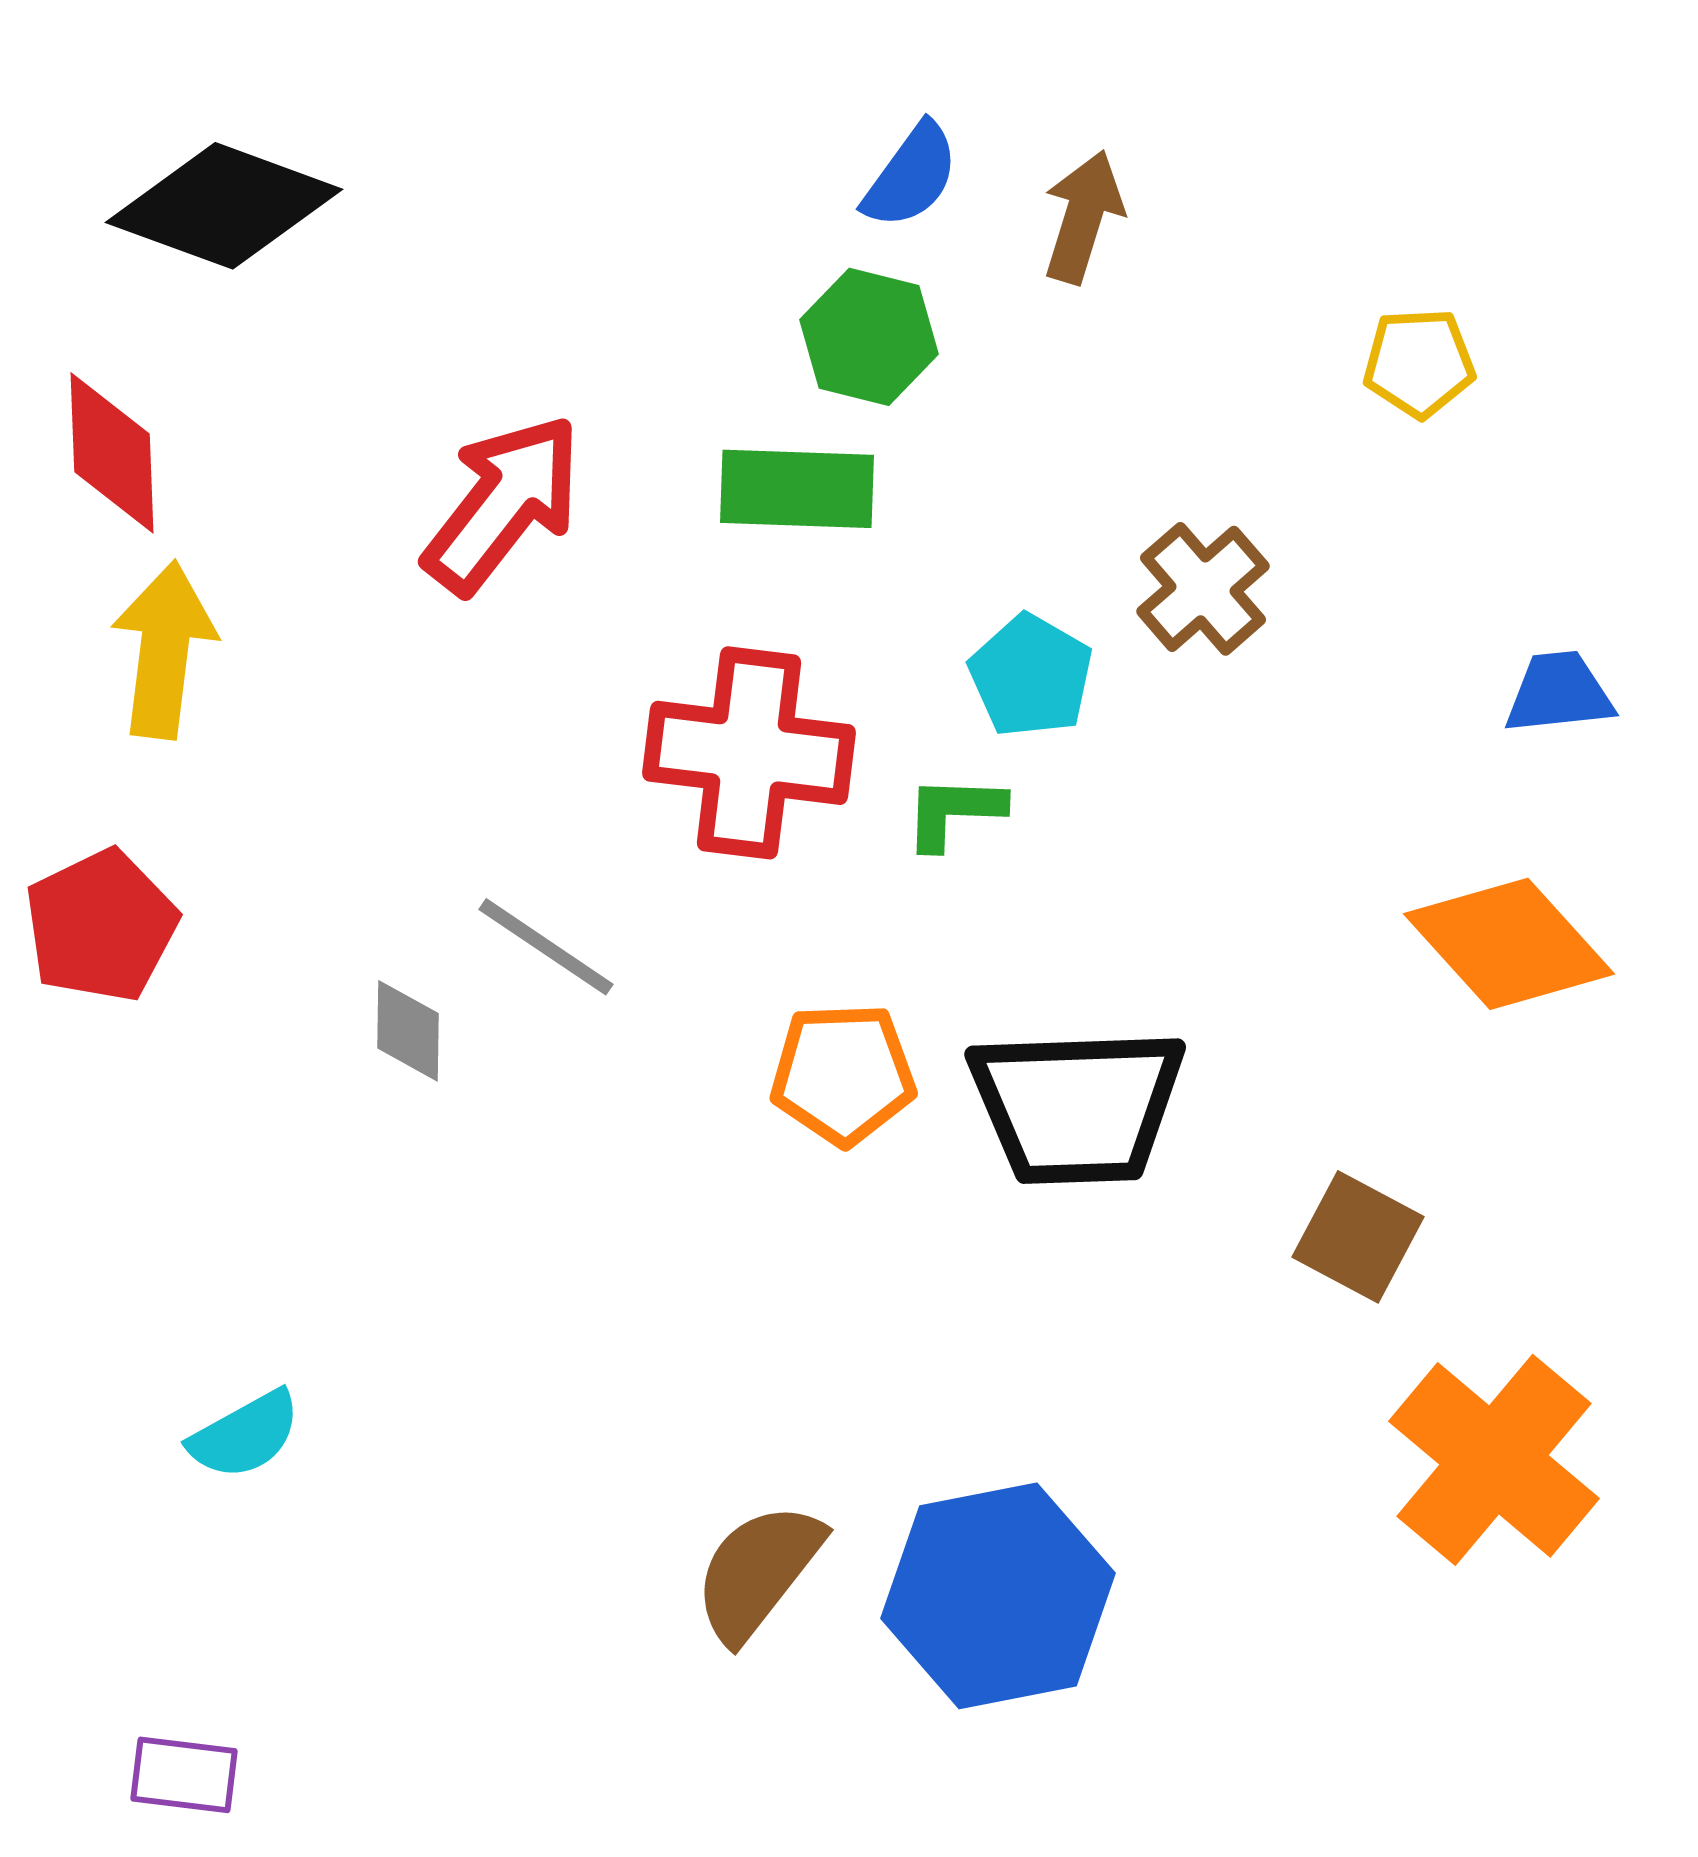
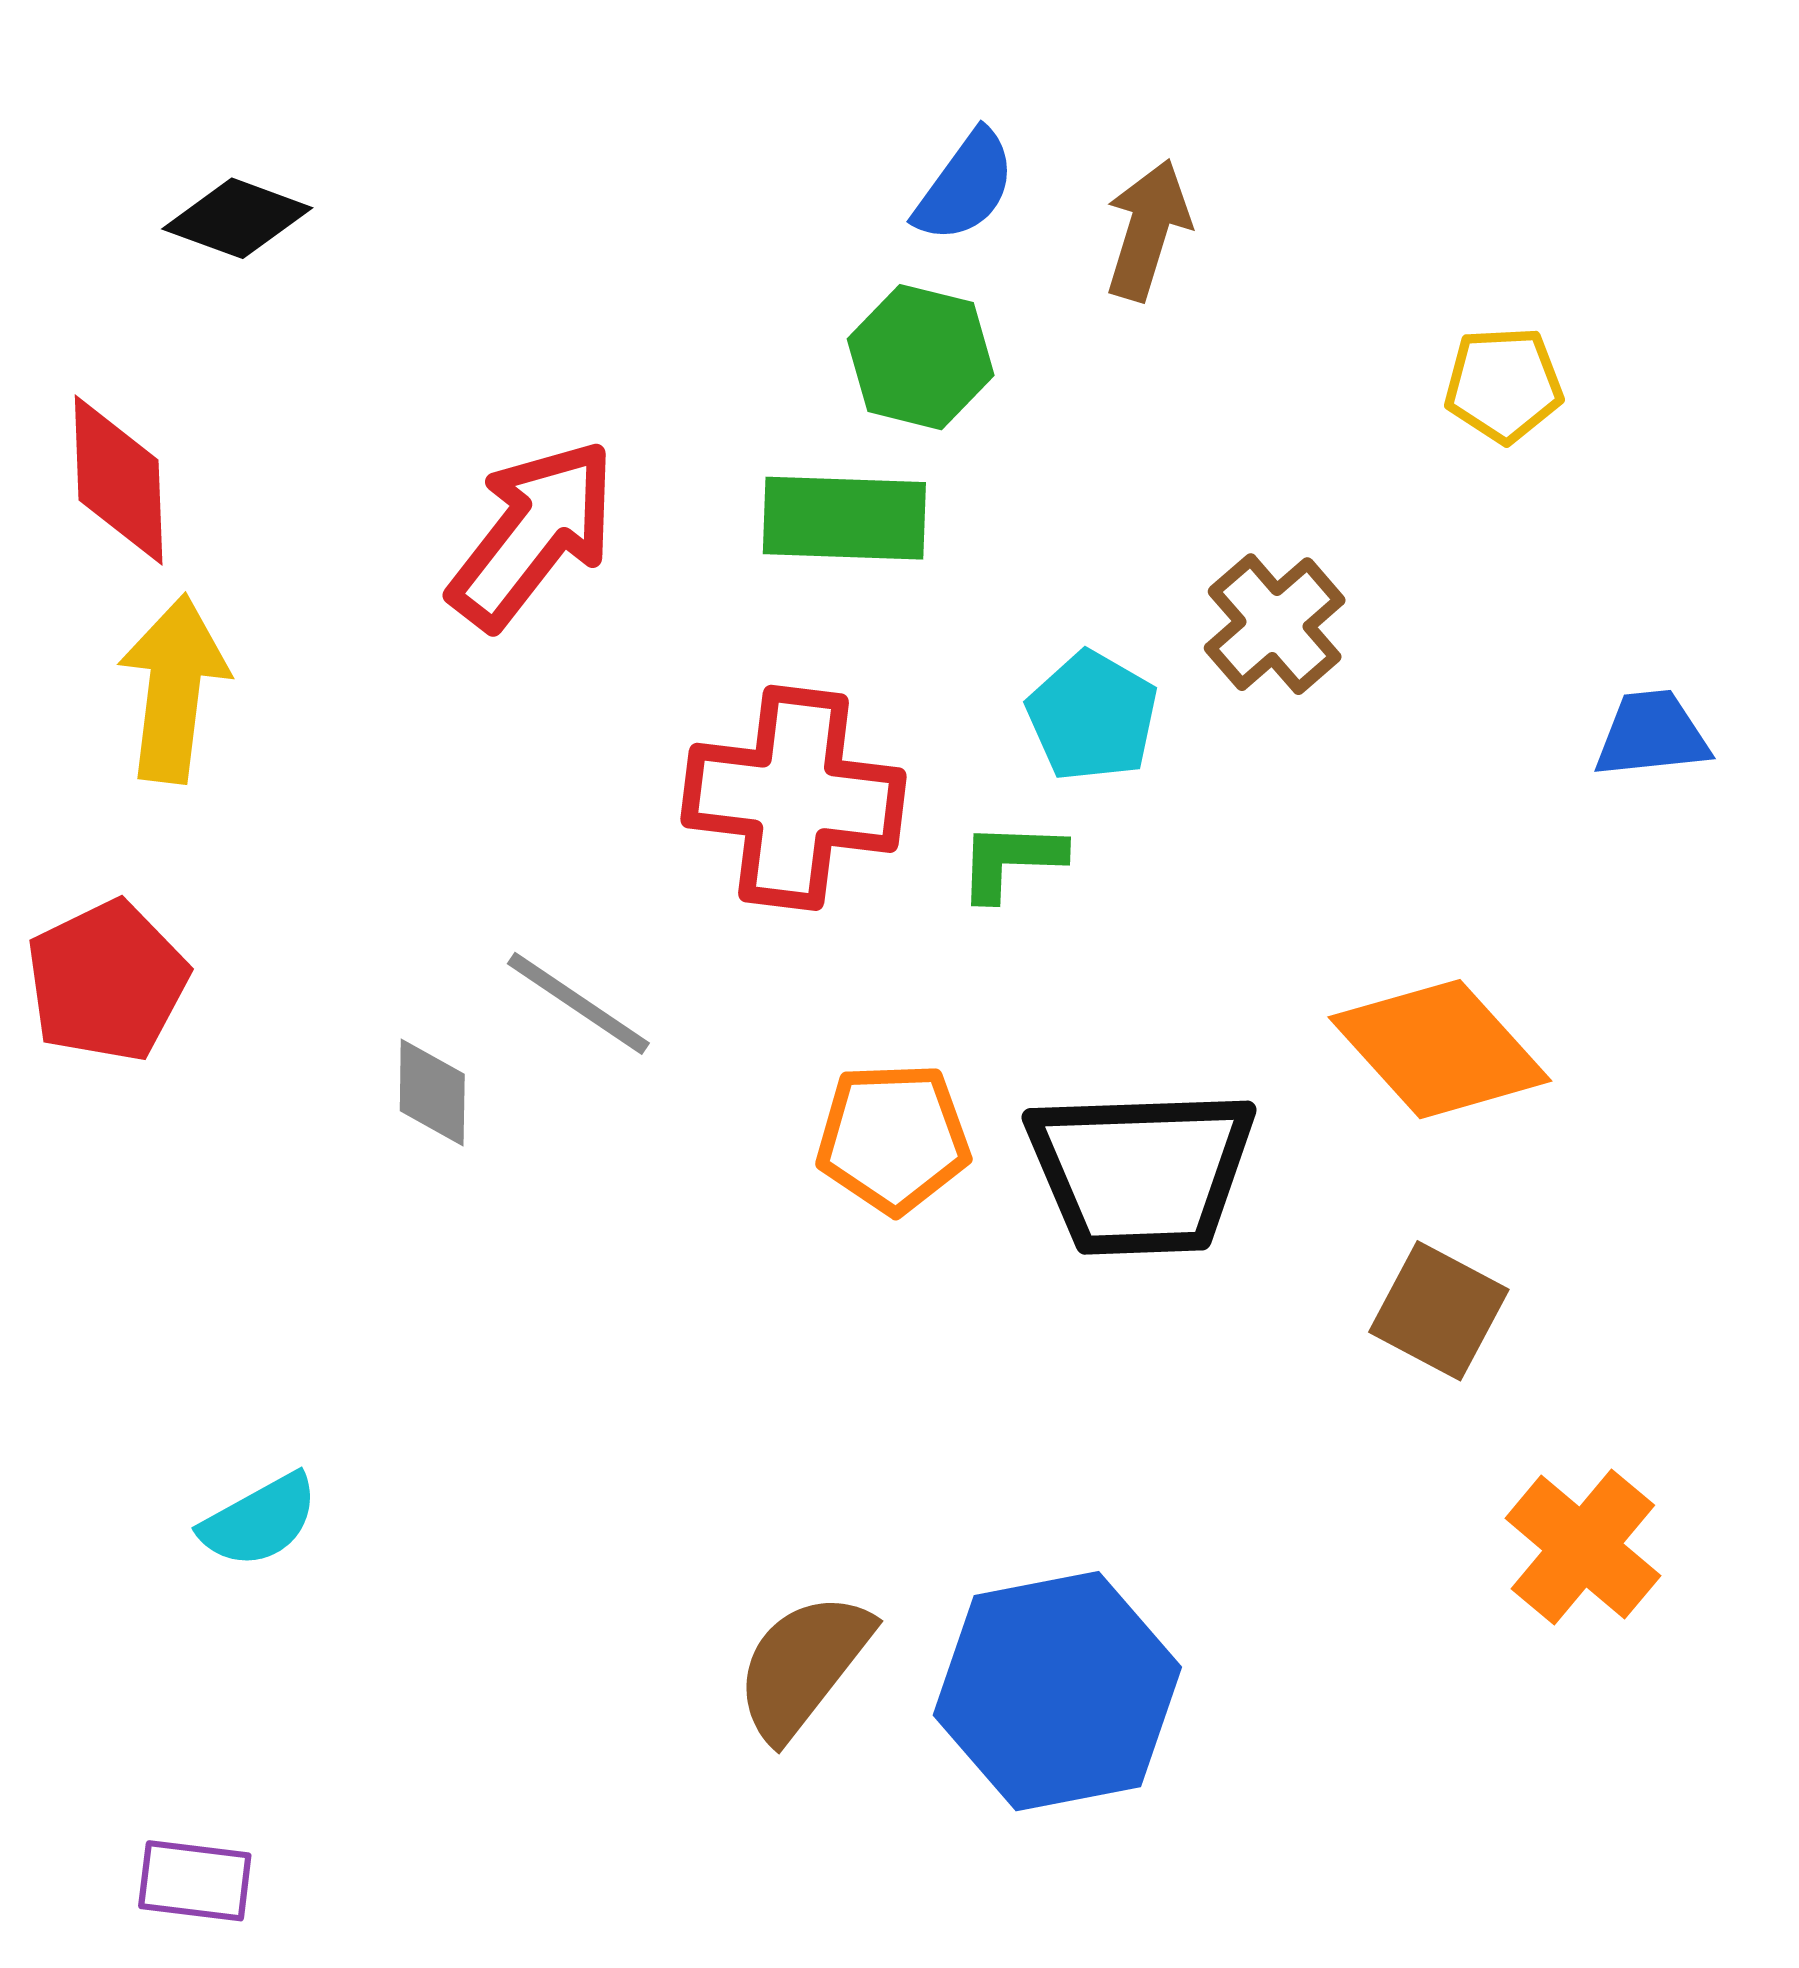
black diamond: (224, 206) -> (237, 218), size x0.6
orange diamond: (1509, 944) -> (1440, 1049), moved
orange cross: (1494, 1460) -> (1583, 1547), size x0.7

